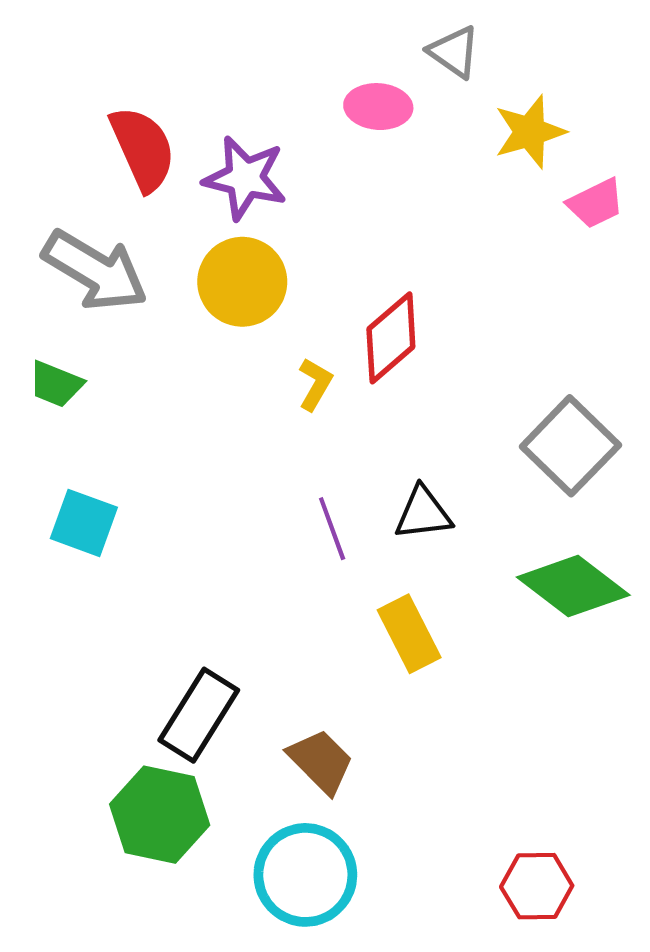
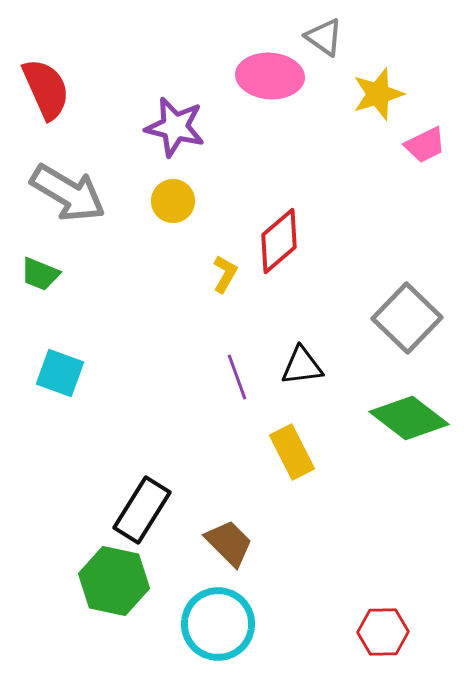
pink ellipse: (378, 107) -> (270, 76), size x1.4
red semicircle: (143, 149) -> (46, 89), moved
yellow circle: (242, 282) -> (173, 201), size x0.7

